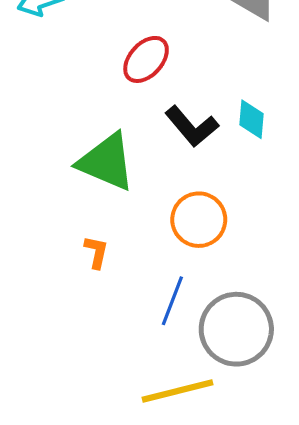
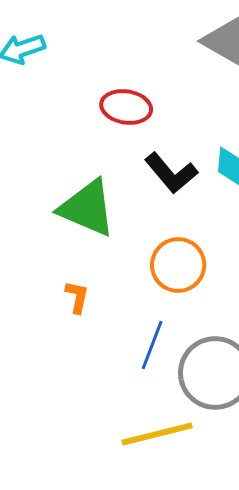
red ellipse: (146, 59) -> (126, 107), turned 57

